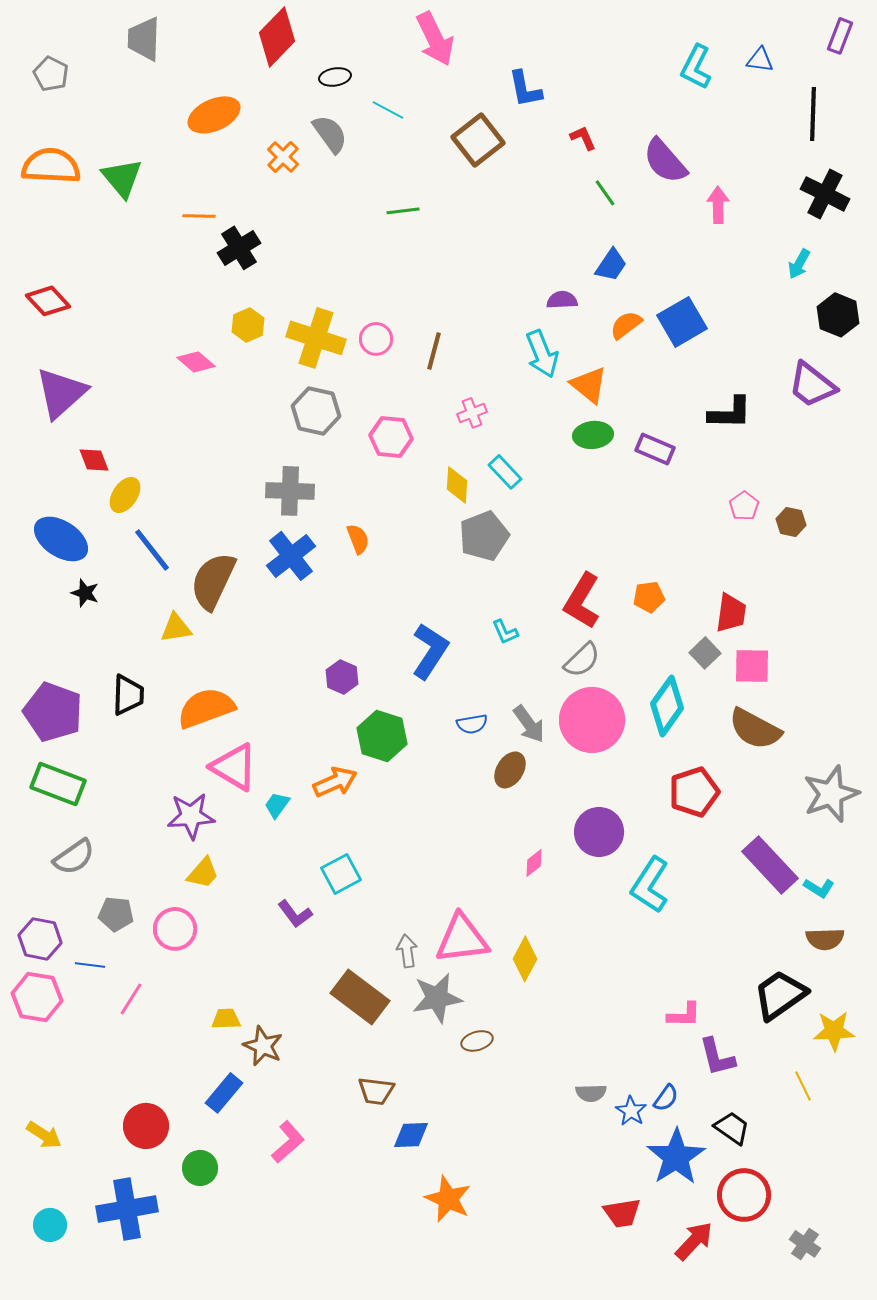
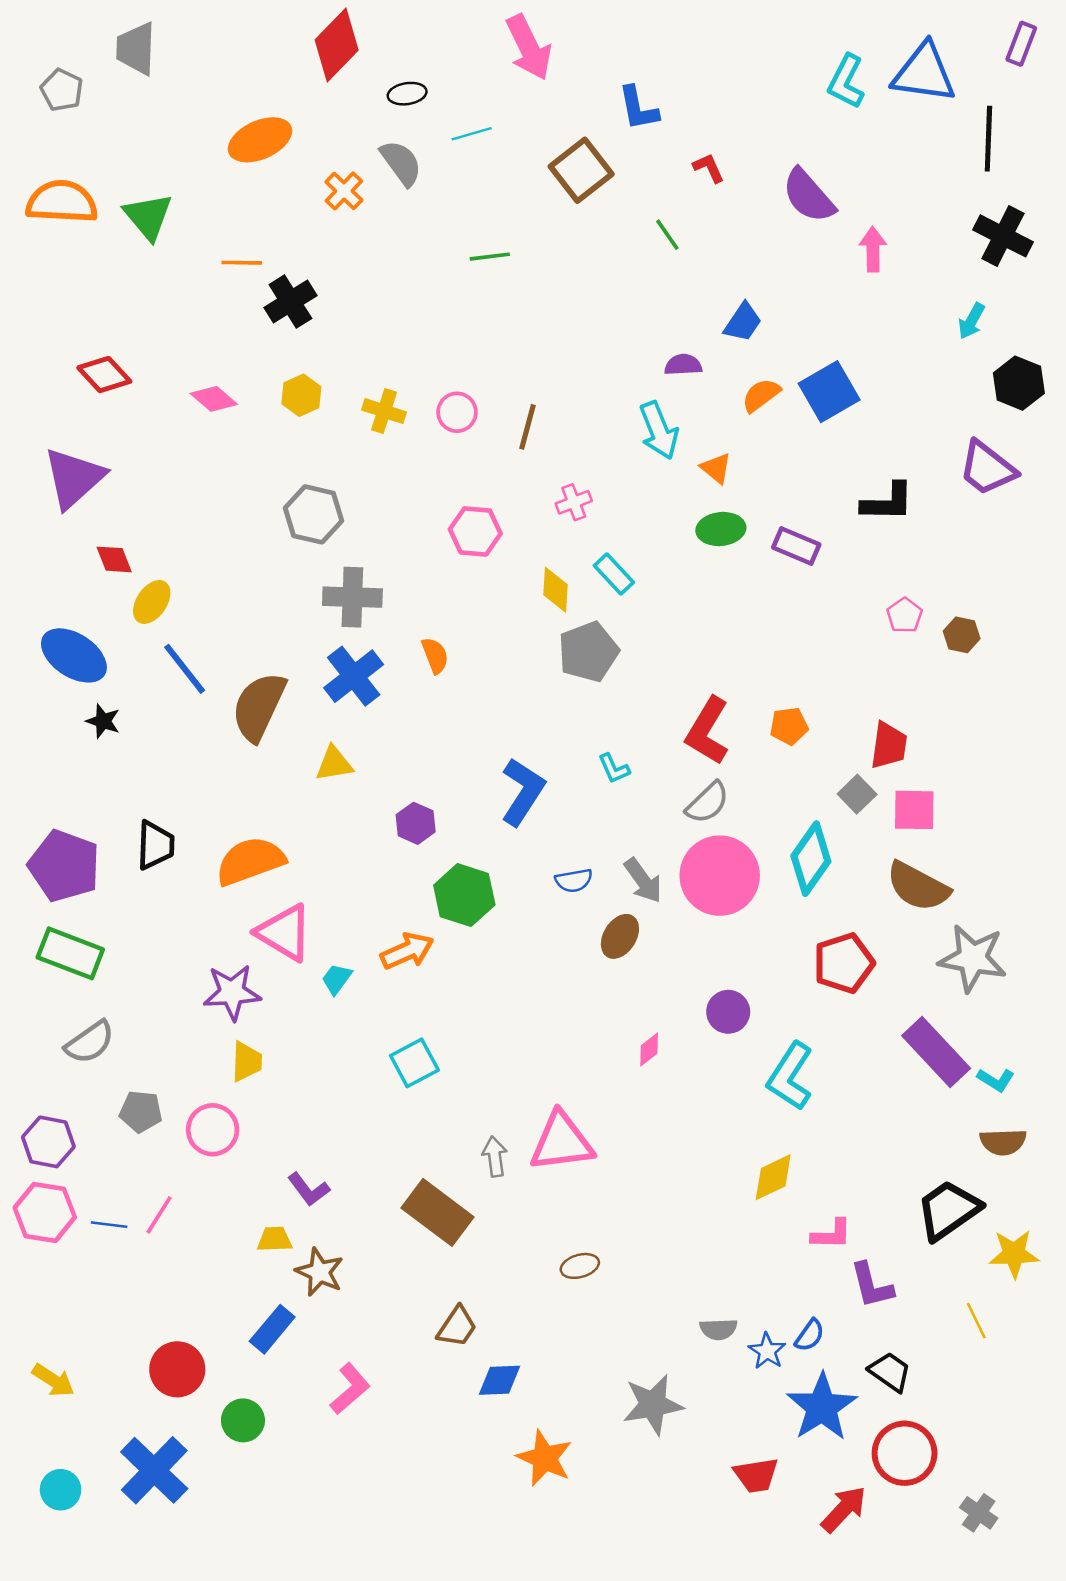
gray trapezoid: (144, 39) -> (136, 49), moved
blue triangle: (760, 60) -> (924, 73), size x2.0
cyan line: (388, 110) -> (472, 134), turned -44
green line: (605, 193) -> (667, 235), moved
red diamond: (48, 301) -> (104, 375), moved
yellow cross: (316, 338) -> (384, 411), size x0.6
pink diamond: (196, 362) -> (214, 399), moved
orange triangle: (589, 385) -> (716, 468), size x0.7
gray hexagon: (316, 411) -> (313, 514), moved
yellow triangle: (176, 628) -> (334, 764), moved
gray star: (831, 794) -> (973, 958), moved, turned 30
purple circle: (599, 832) -> (728, 1012), size x0.7
yellow trapezoid: (203, 873) -> (247, 1062), turned -39
purple L-shape: (295, 914) -> (309, 1189), moved
yellow diamond: (525, 959) -> (773, 1177), moved, turned 36
blue line: (90, 965) -> (109, 1225), moved
gray star: (437, 998) -> (653, 1405), moved
brown trapezoid: (376, 1091) -> (457, 1327), turned -63
blue cross: (127, 1209) -> (154, 1470), turned -36

